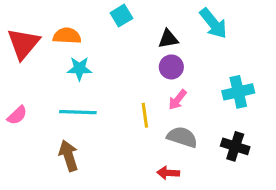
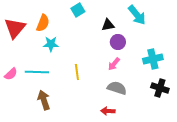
orange semicircle: (67, 36) -> (43, 23), turned 108
purple circle: (171, 67) -> (118, 42), moved
cyan line: (78, 112) -> (37, 72), moved
yellow line: (145, 115) -> (77, 72), moved
black cross: (235, 146) -> (160, 88), moved

